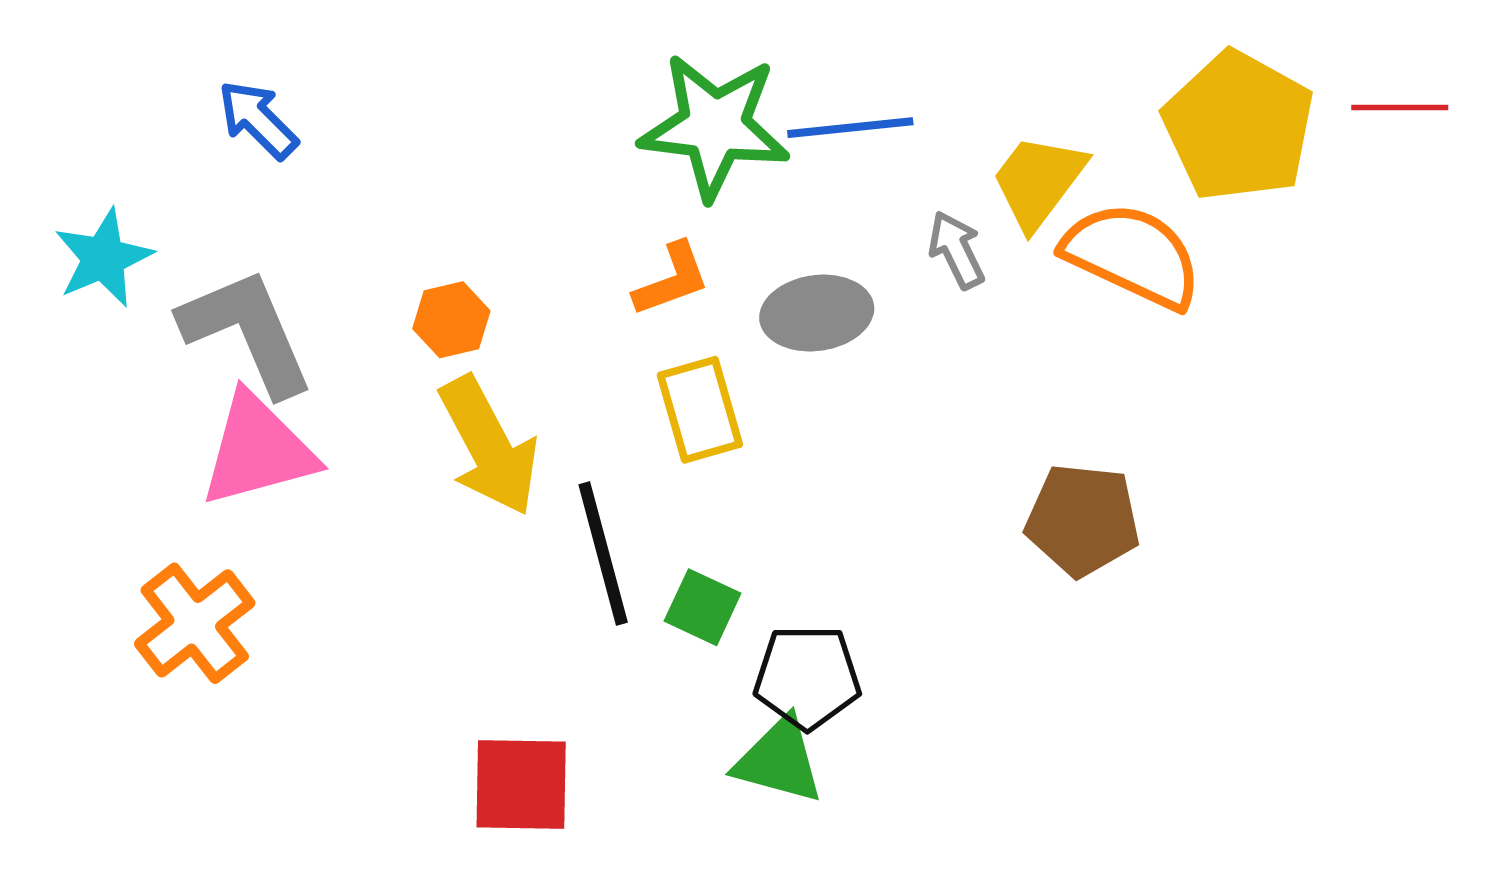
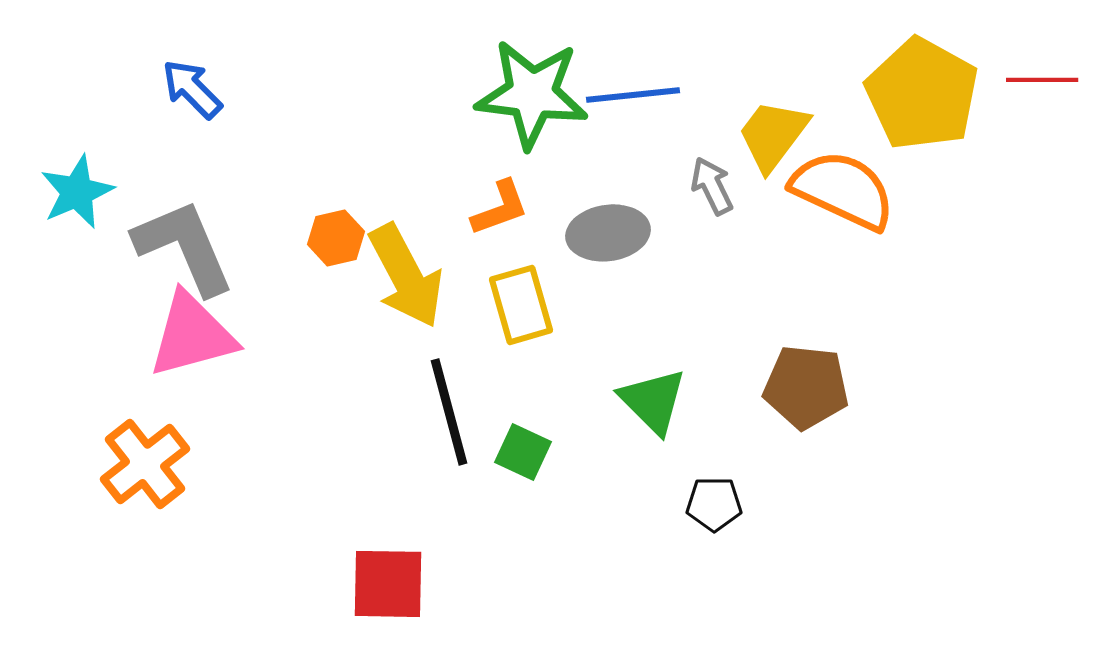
yellow arrow: (489, 446) -> (406, 276), moved
black pentagon: (807, 677) -> (714, 504), moved, size x0.7
green triangle: (779, 760) -> (653, 401), moved, turned 30

